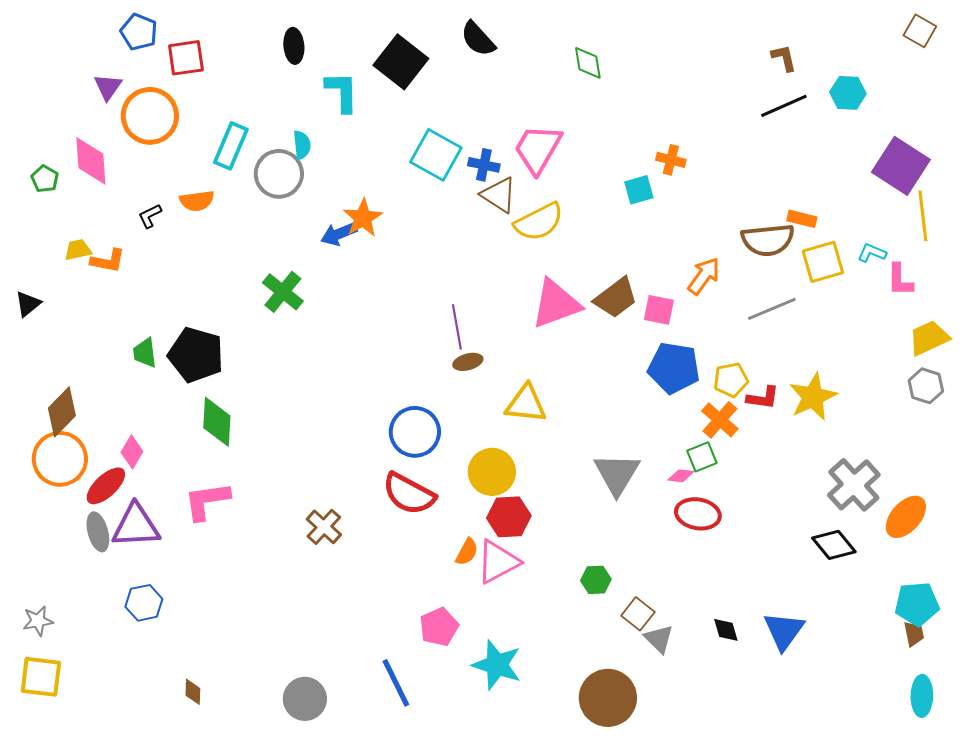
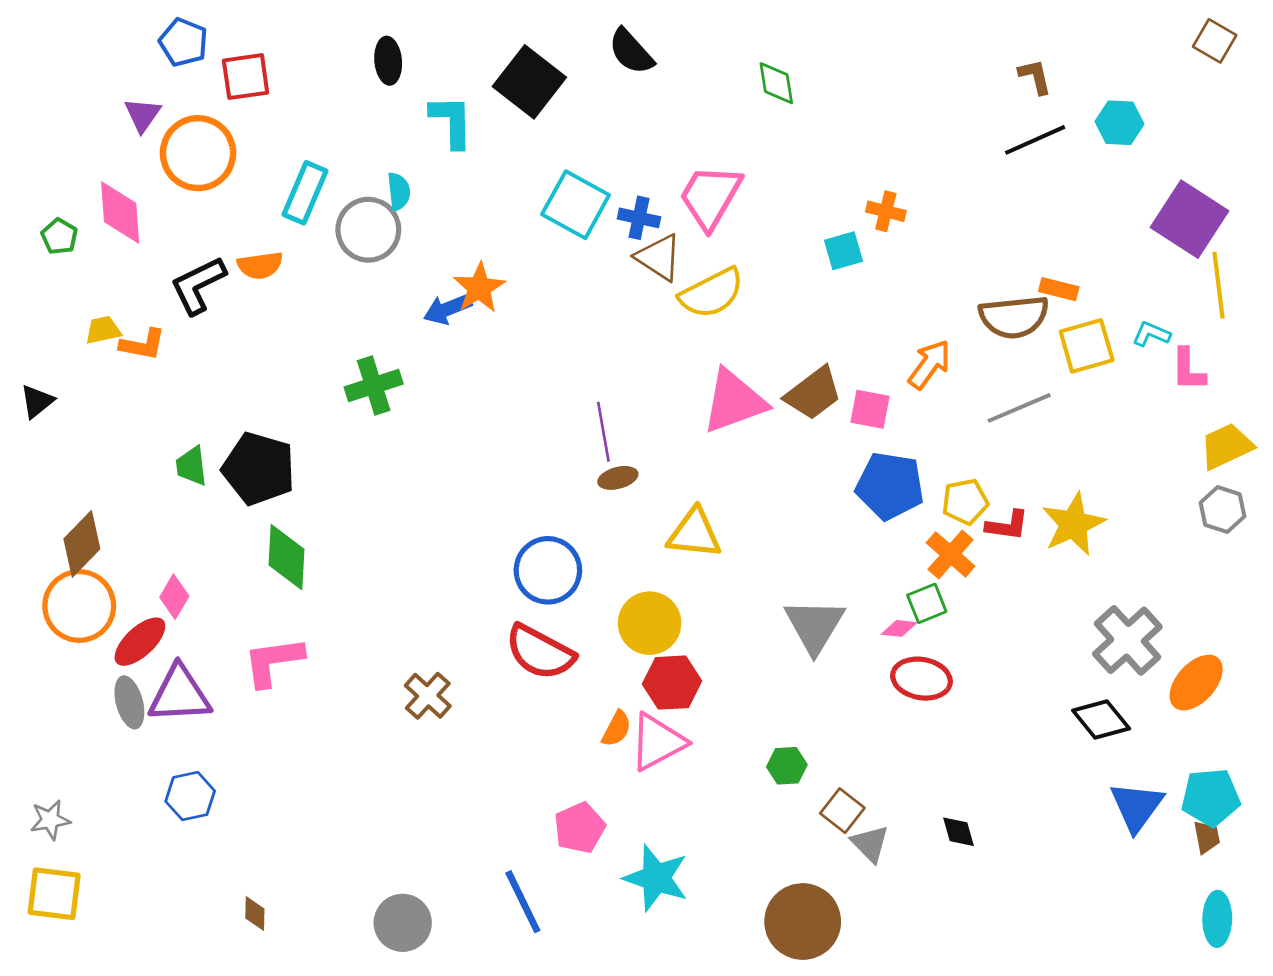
black L-shape: (150, 216) -> (198, 285), size x1.8
green cross: (283, 292) -> (374, 385), turned 33
blue triangle: (784, 631) -> (1137, 807), moved

